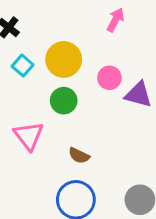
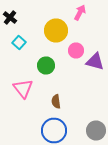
yellow circle: (64, 59) -> (56, 30), moved
brown semicircle: (79, 156) -> (56, 102), turned 56

